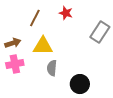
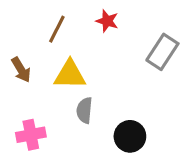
brown arrow: (13, 43) -> (21, 70), turned 77
pink cross: (15, 64) -> (31, 135), moved

